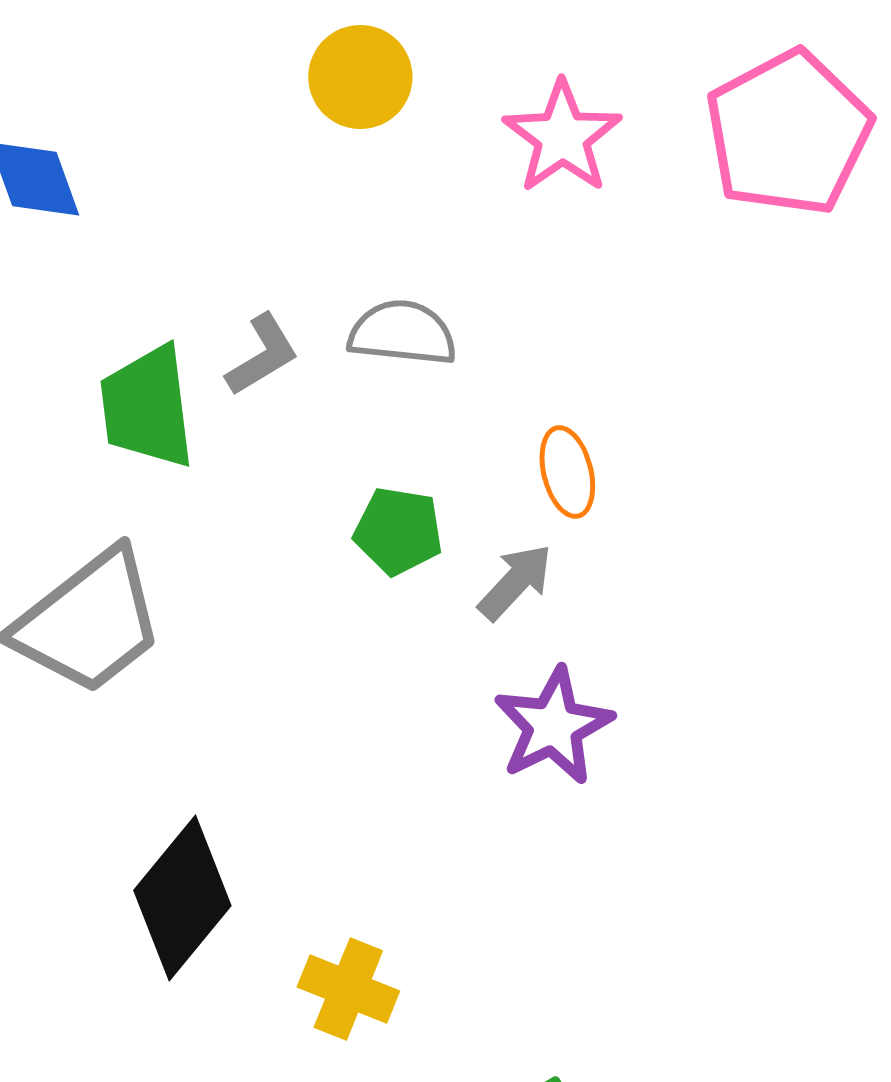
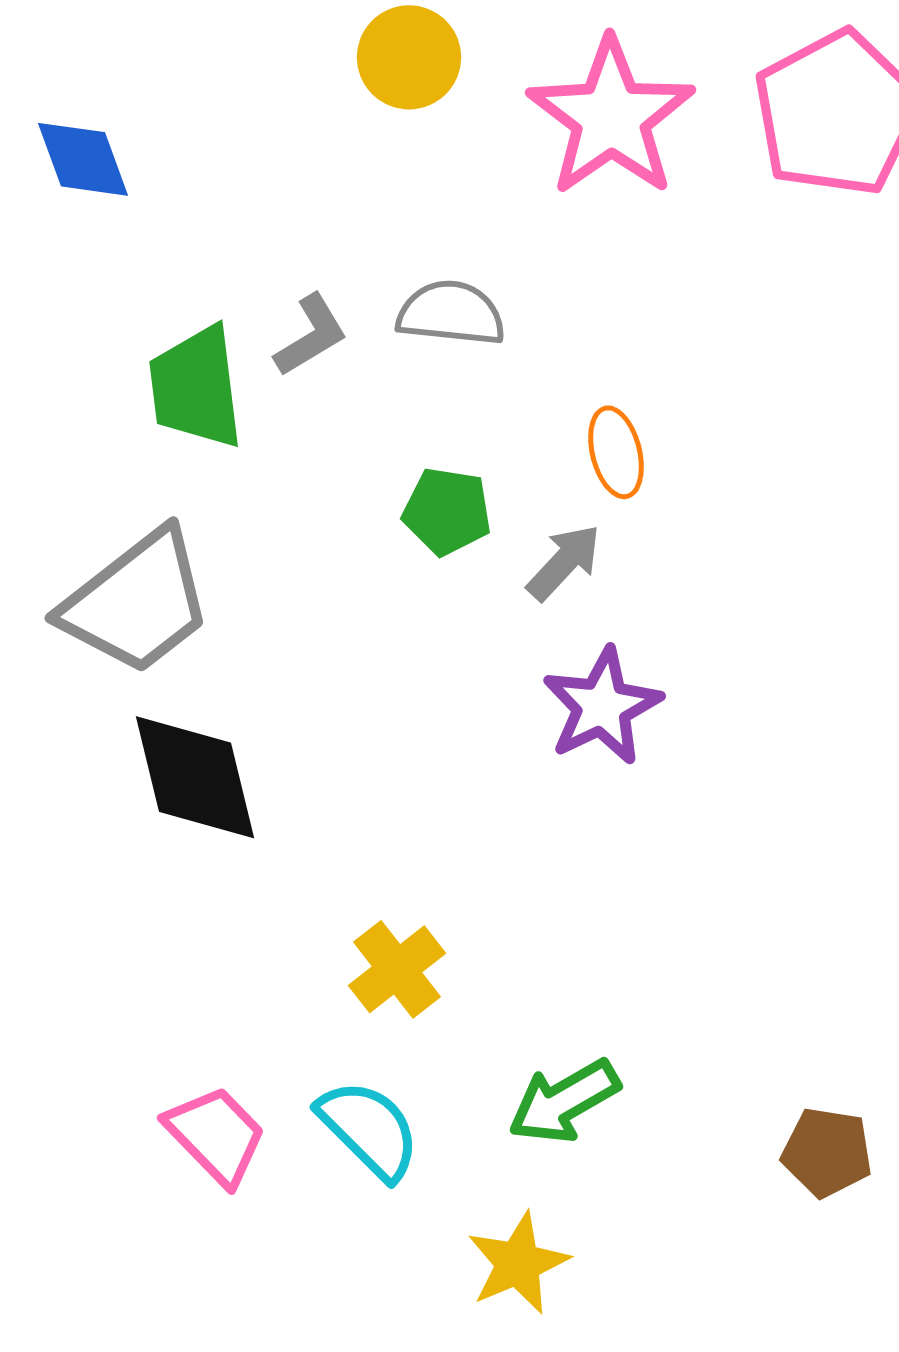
pink star: (562, 137) -> (611, 117), size x1.4
black diamond: (182, 898) -> (195, 777), moved, turned -53
yellow cross: (348, 989) -> (397, 969), turned 30

